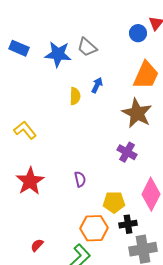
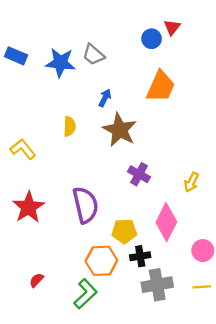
yellow semicircle: (75, 96) -> (70, 126), moved
brown star: (137, 113) -> (120, 130), moved
purple semicircle: (80, 179) -> (85, 205), size x2.0

